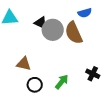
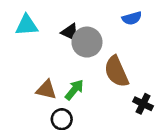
brown semicircle: (74, 33) -> (116, 72), moved
green arrow: (62, 82) -> (74, 90), moved

